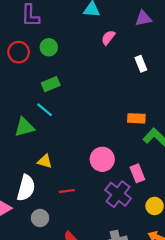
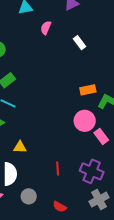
pink circle: (102, 159) -> (85, 121), moved
red line: (67, 191) -> (58, 169), moved, turned -72
purple cross: (118, 194) -> (92, 171), moved

